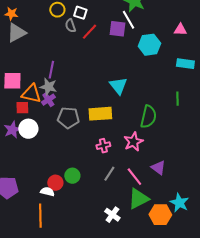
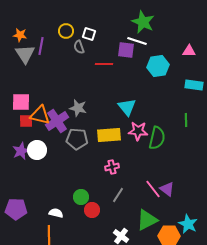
white line: (128, 20) -> (137, 41), turned -42
red line: (89, 32) -> (104, 64), moved, turned 48
gray triangle: (16, 33) -> (25, 54), turned -35
purple line: (51, 70) -> (41, 46), moved
gray star: (48, 87) -> (78, 108), moved
purple cross: (48, 100) -> (57, 121), size x1.6
red square: (22, 108) -> (26, 121), moved
pink star: (133, 142) -> (138, 131), moved, turned 30
pink line: (134, 177) -> (153, 189), moved
red circle: (55, 183) -> (92, 210), moved

